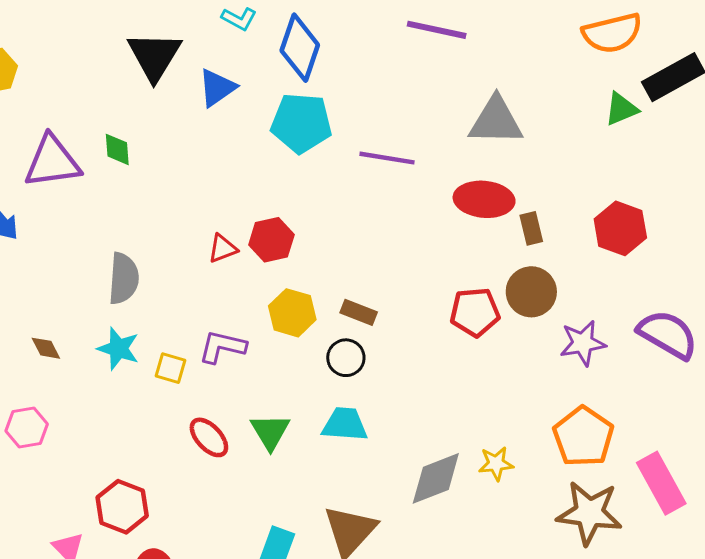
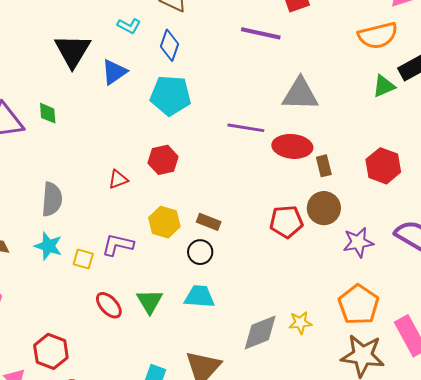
blue diamond: (300, 48) -> (170, 45), size x0.7
purple line: (387, 158) -> (246, 128), moved
red hexagon: (271, 240) -> (163, 160), moved

